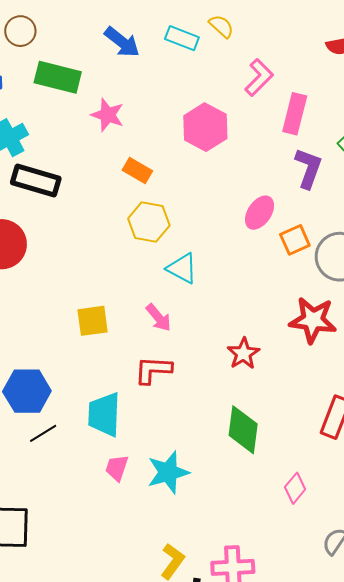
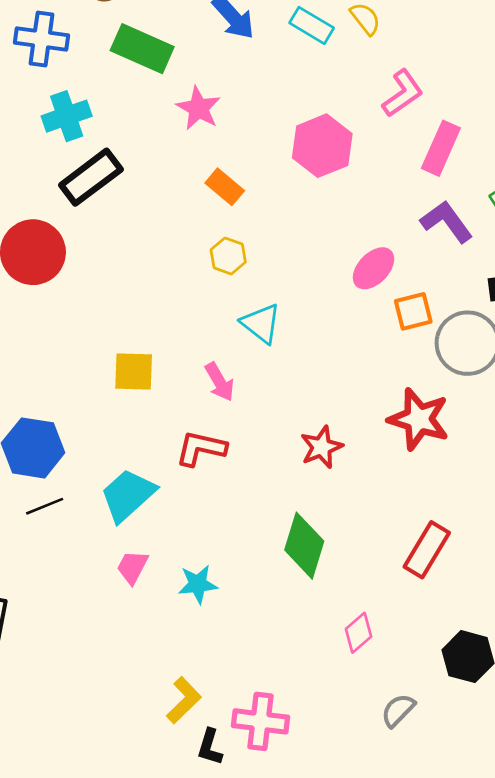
purple L-shape: (308, 168) -> (447, 222), turned -66
black rectangle: (36, 180) -> (91, 177), turned -63
yellow hexagon: (149, 222) -> (228, 256), size x0.7
cyan trapezoid: (104, 414) -> (128, 495), turned 36
cyan star: (168, 472) -> (198, 584), size x0.7

